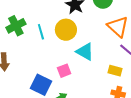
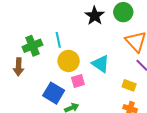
green cross: (16, 26) -> (32, 46), moved
yellow circle: (66, 30) -> (69, 61), moved

